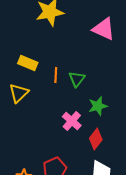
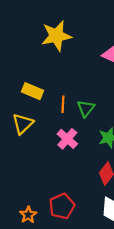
pink cross: (72, 121) -> (67, 139), moved

